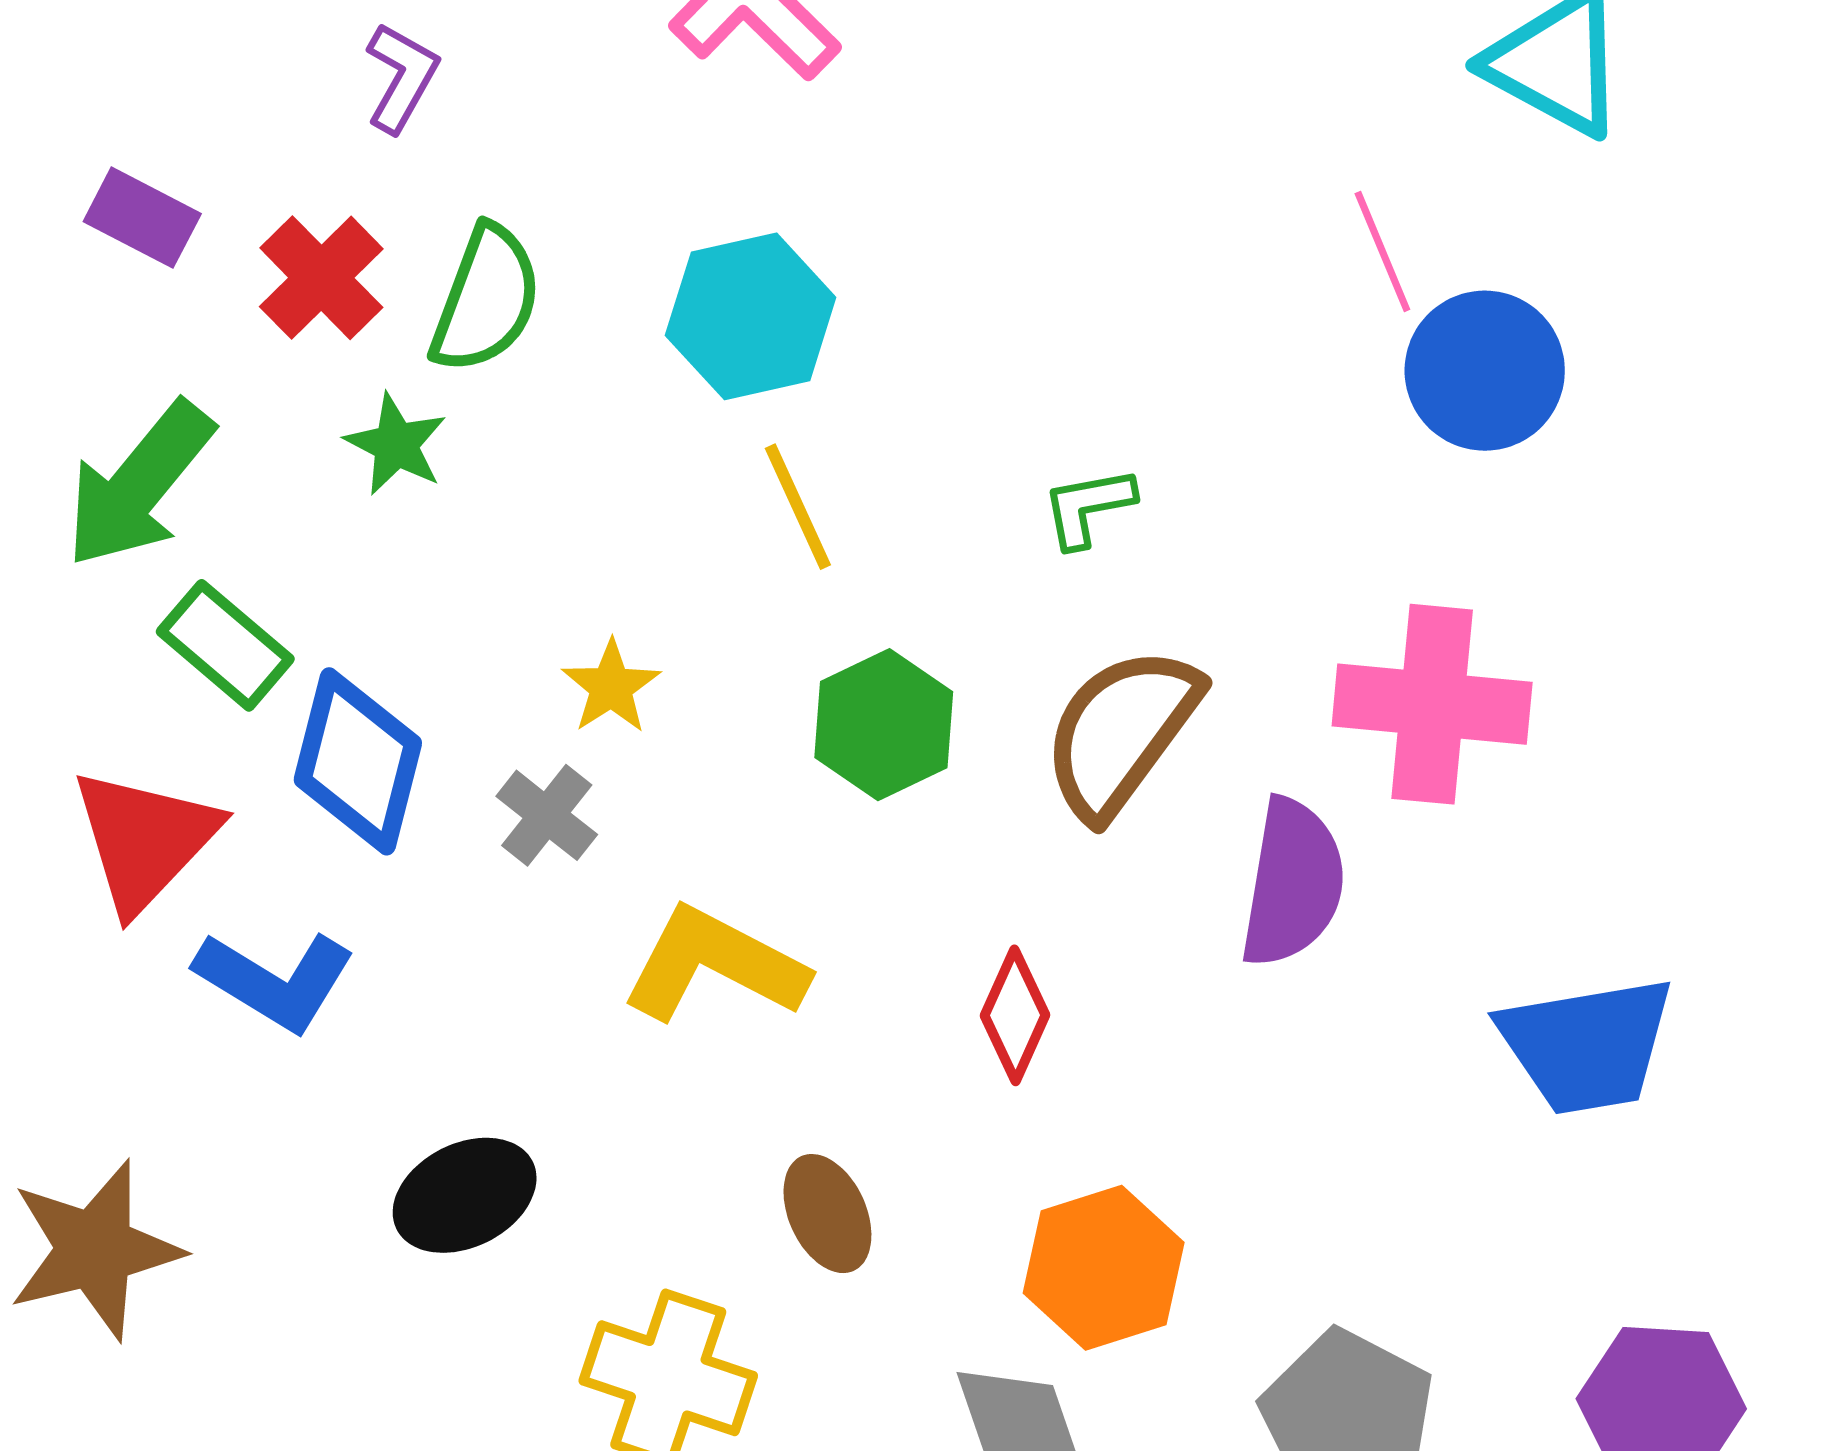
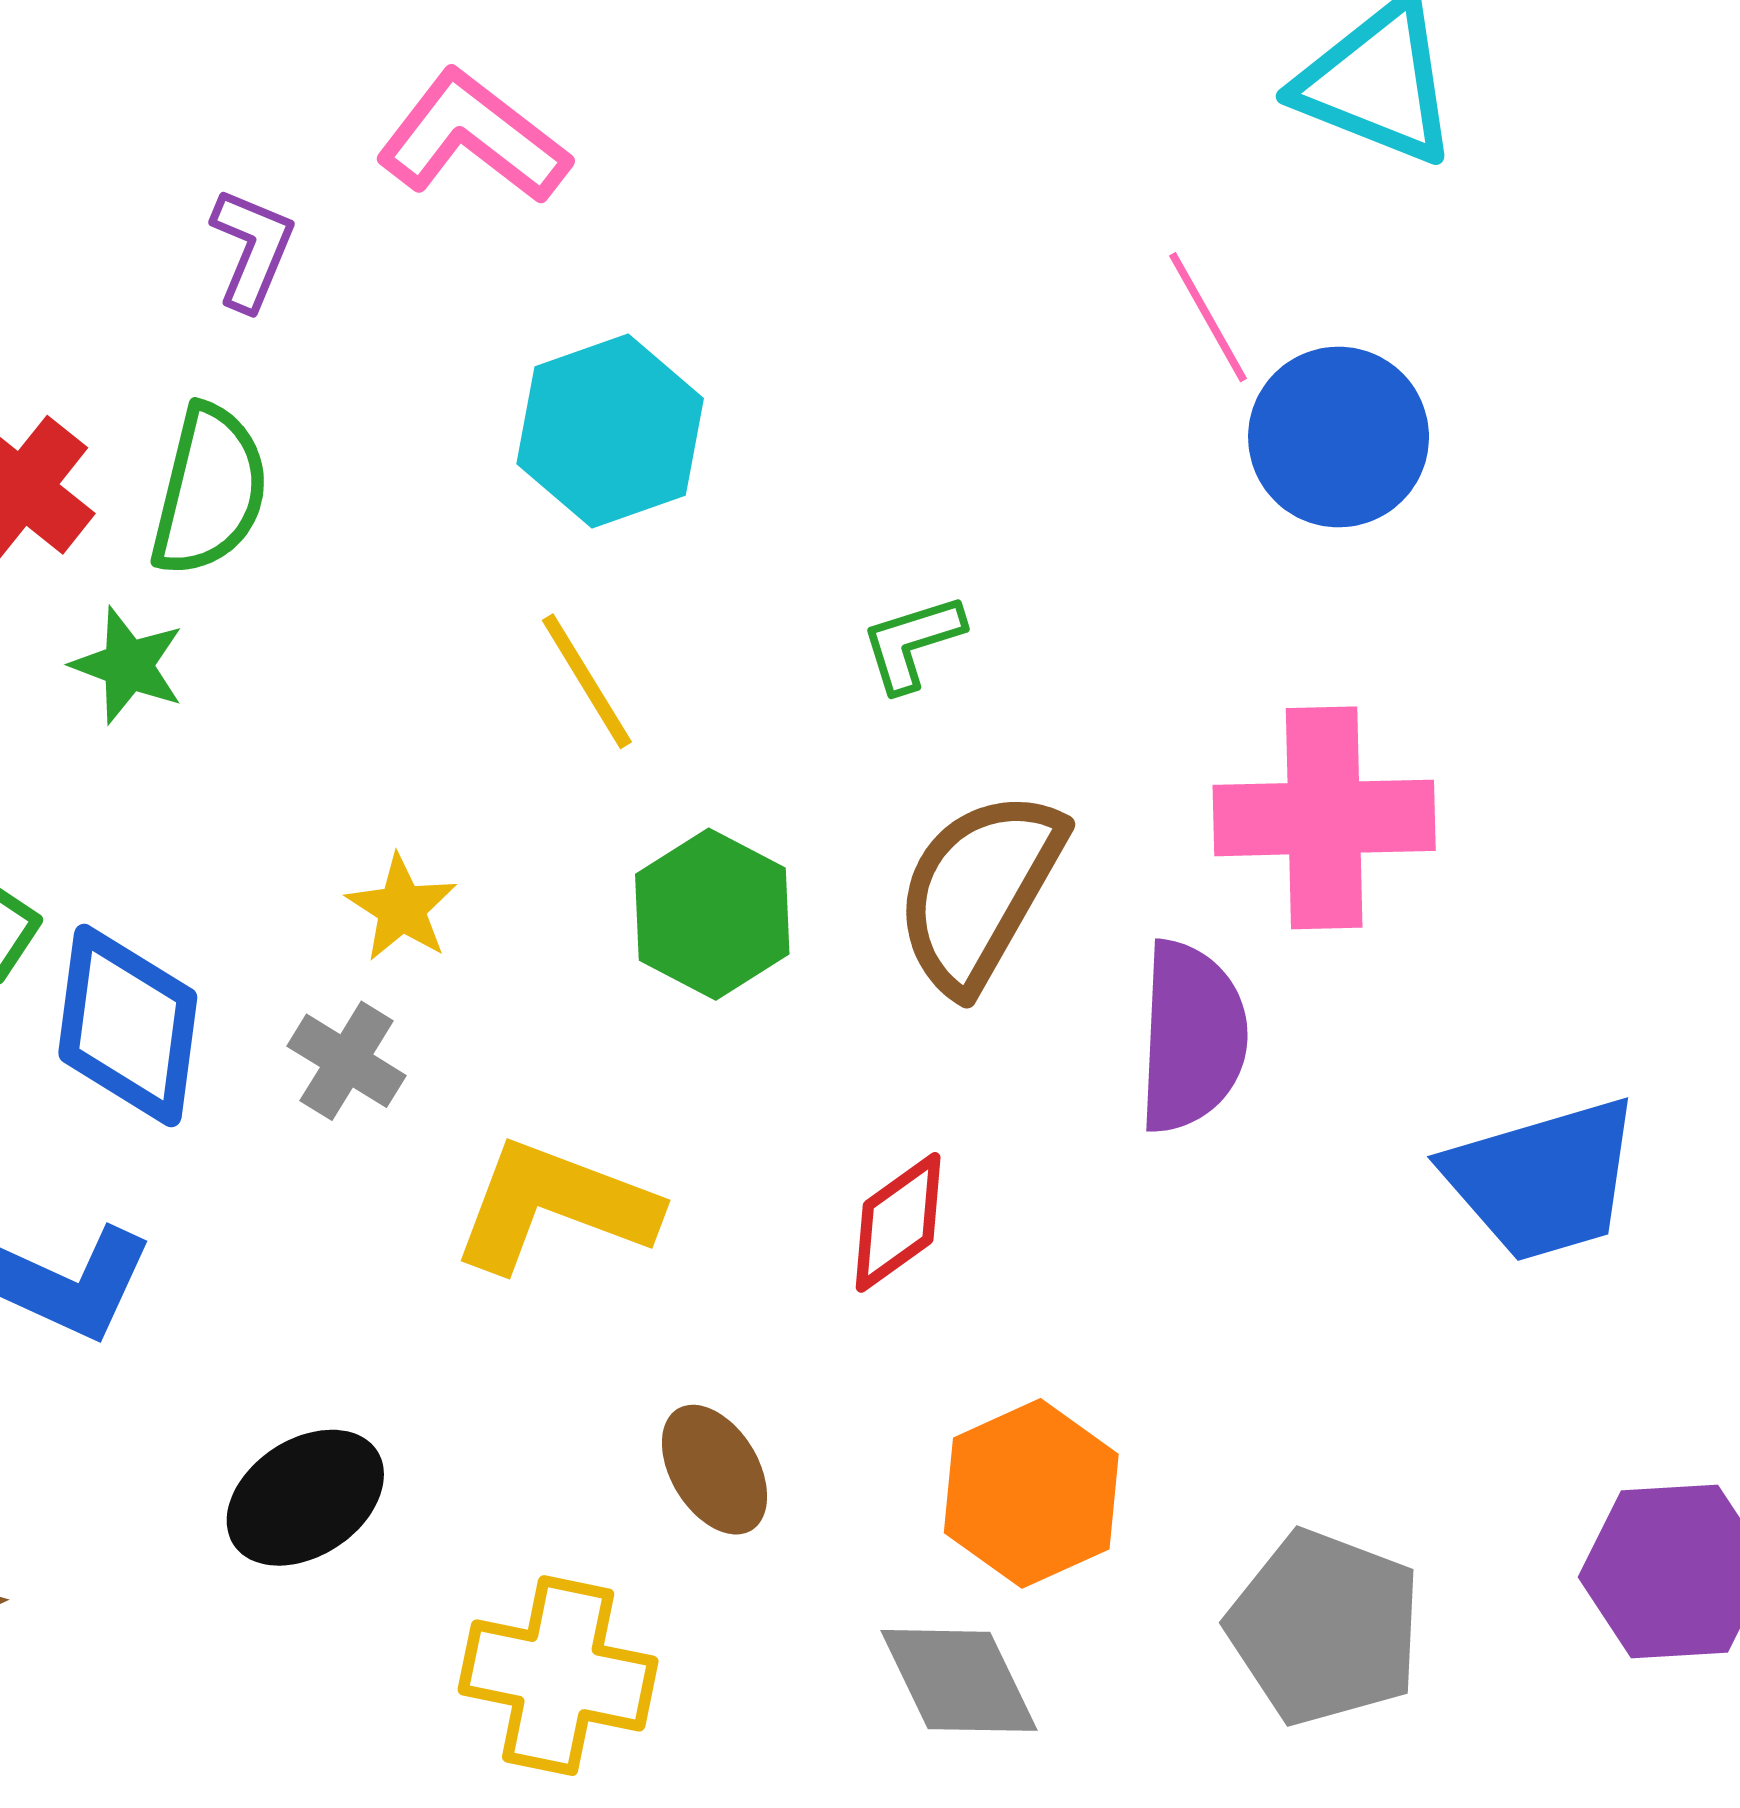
purple L-shape: (402, 77) -> (252, 249), moved
cyan hexagon: (751, 316) -> (610, 431), moved
red diamond: (1015, 1015) -> (898, 1222), turned 37

